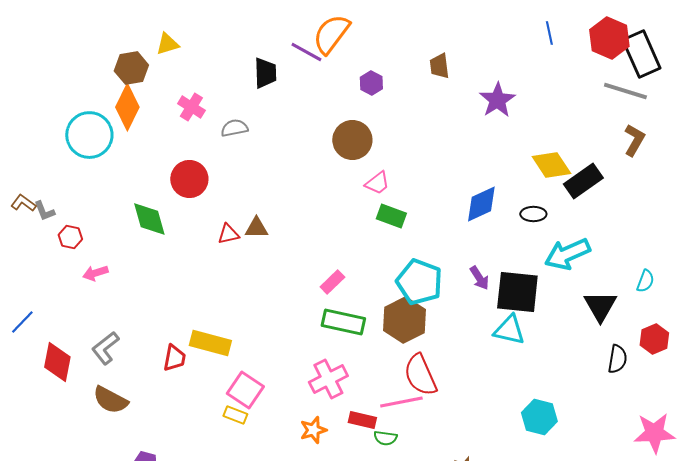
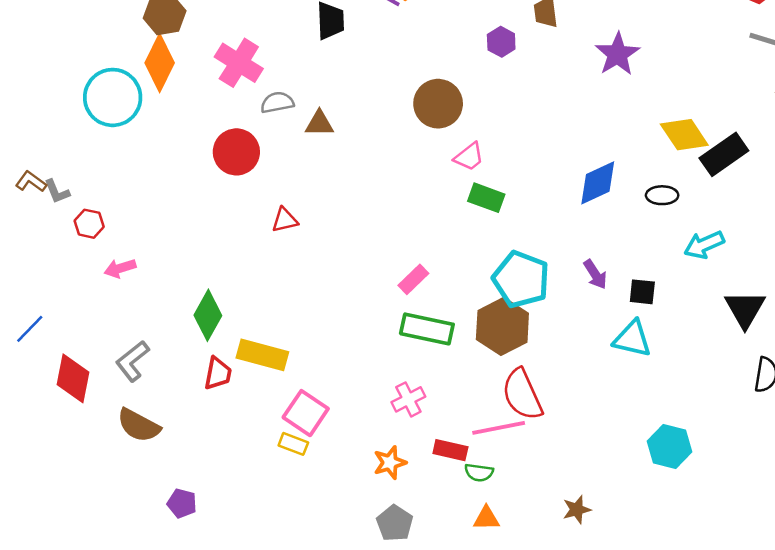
purple hexagon: (371, 83) -> (501, 42), moved
pink cross: (191, 107) -> (239, 63), size x1.4
gray semicircle: (234, 128) -> (277, 102), moved
green diamond: (149, 219) -> (208, 315), moved, turned 45
brown triangle: (256, 228) -> (319, 123), moved
cyan arrow: (567, 254) -> (704, 245), size x0.7
black square: (517, 292) -> (642, 292), size x0.5
pink cross: (328, 379) -> (408, 399), size x0.7

